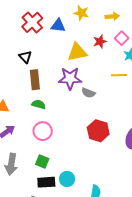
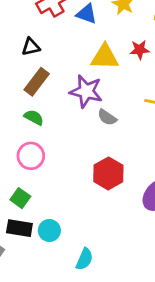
black triangle: (25, 57) -> (31, 47), turned 48
brown rectangle: (35, 80) -> (37, 82), turned 30

